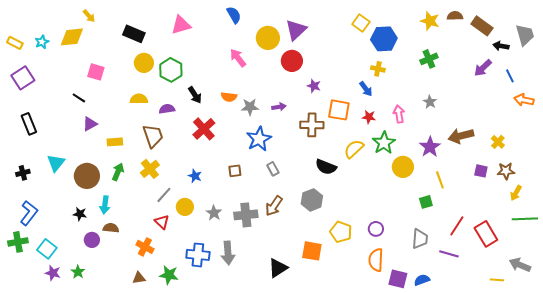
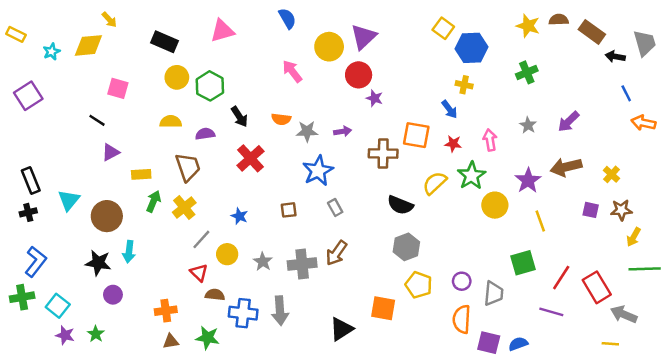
yellow rectangle: (15, 43) -> (16, 34), moved
purple arrow: (483, 68) -> (569, 122), moved
purple star: (314, 86) -> (375, 98), moved
black rectangle: (29, 124) -> (31, 181), moved
green arrow: (118, 172) -> (153, 201), moved
gray hexagon: (312, 200) -> (406, 247), moved
green square: (426, 202) -> (523, 263), moved, size x1.5
black star: (80, 214) -> (98, 263), size x1.5
brown semicircle: (111, 228) -> (215, 295), moved
gray trapezoid: (420, 239) -> (494, 293), moved
orange cross: (145, 247) -> (166, 311), moved, turned -36
gray arrow: (520, 265) -> (624, 314), moved

